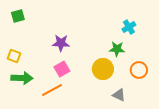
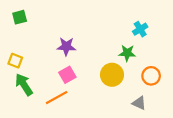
green arrow: (22, 78) -> (24, 85), turned -125
gray triangle: (119, 95) -> (139, 103), moved

